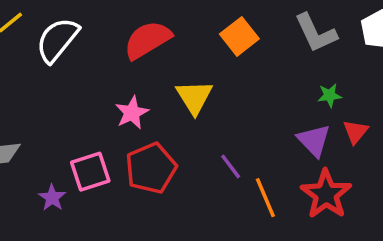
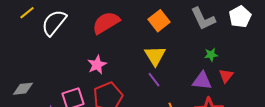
yellow triangle: (194, 97) -> (155, 56), moved
purple triangle: (314, 140) -> (202, 81), turned -40
purple line: (231, 166) -> (154, 80), moved

